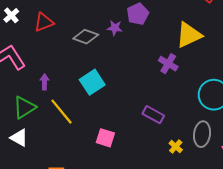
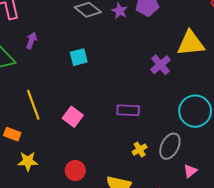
cyan square: (92, 82) -> (79, 57), size x0.7
yellow line: (62, 112) -> (33, 105), moved
purple rectangle: (153, 115) -> (128, 110), turned -45

